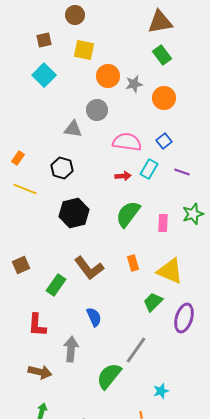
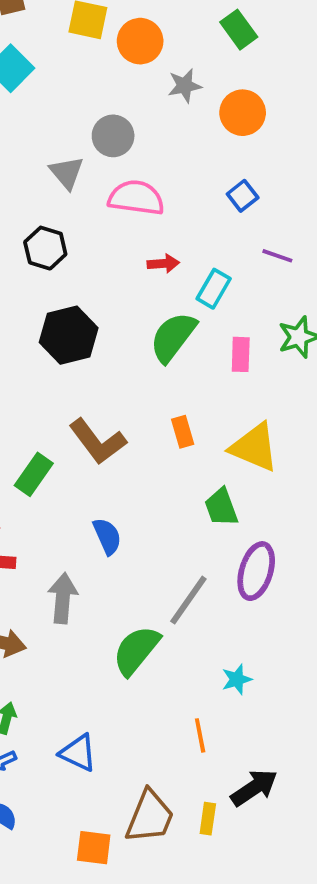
orange circle: (108, 76) -> (140, 41), moved
gray triangle: (73, 129) -> (67, 173), turned 42
pink semicircle: (127, 142) -> (136, 198), moved
cyan rectangle: (149, 169) -> (214, 289), moved
green trapezoid: (153, 302) -> (221, 507), turned -65
purple ellipse: (184, 318) -> (256, 571), moved

